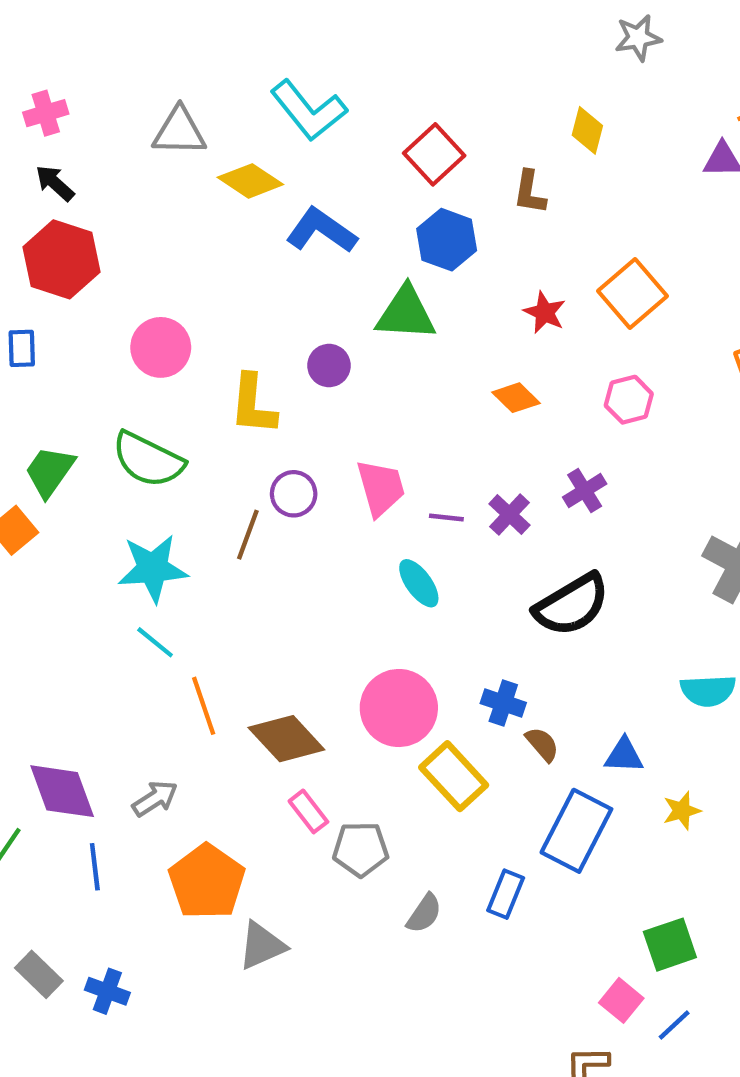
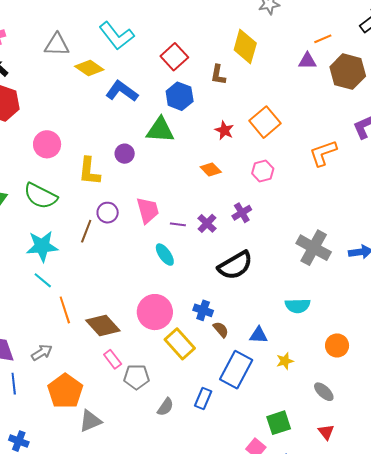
yellow diamond: (587, 130) -> (245, 47), size x1.6

